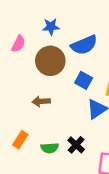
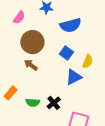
brown circle: (50, 61) -> (32, 42), moved
brown arrow: (41, 101) -> (31, 65), turned 32

